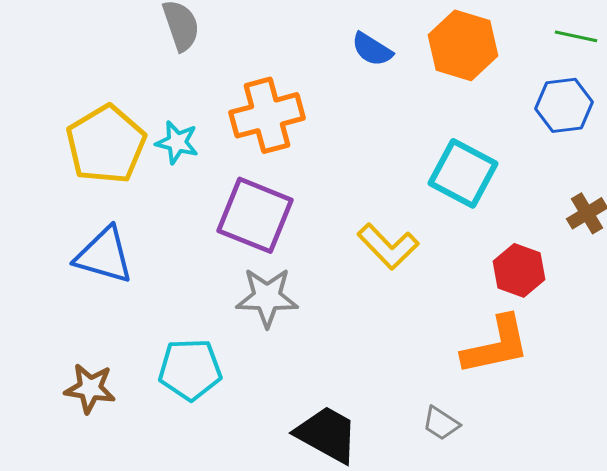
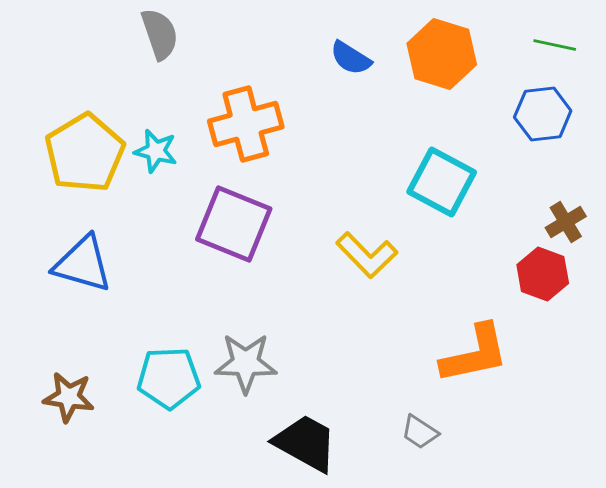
red hexagon: (519, 270) -> (543, 274), moved
gray star: (267, 297) -> (246, 363), moved

